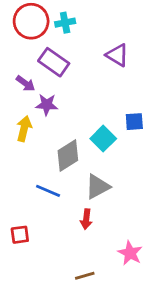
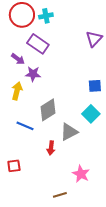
purple triangle: (117, 55) -> (94, 39), moved, turned 42
cyan square: (103, 139) -> (91, 114), moved
blue line: (48, 191) -> (25, 126), moved
red arrow: (86, 219) -> (51, 148), moved
pink star: (130, 253) -> (81, 174), moved

